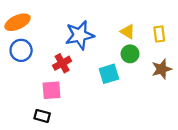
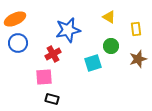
yellow triangle: (128, 32) -> (109, 17), moved
black rectangle: (42, 116) -> (52, 99), moved

